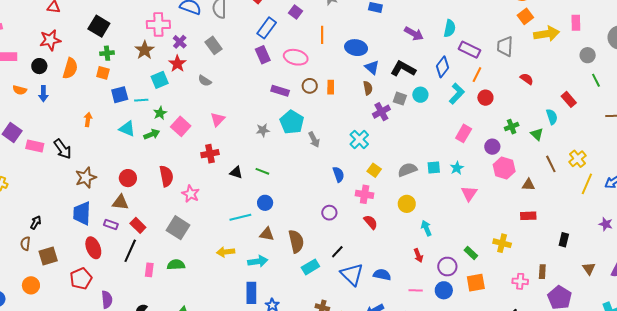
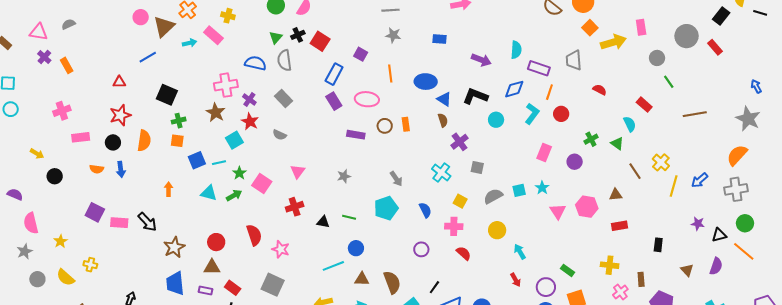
blue diamond: (443, 67) -> (514, 89), turned 45
gray square: (400, 99) -> (477, 167), moved
cyan pentagon: (292, 122) -> (386, 208), moved, turned 30
pink hexagon: (504, 168) -> (587, 207), moved
yellow cross: (502, 243) -> (610, 265), moved
pink cross: (520, 281) -> (620, 292), turned -35

